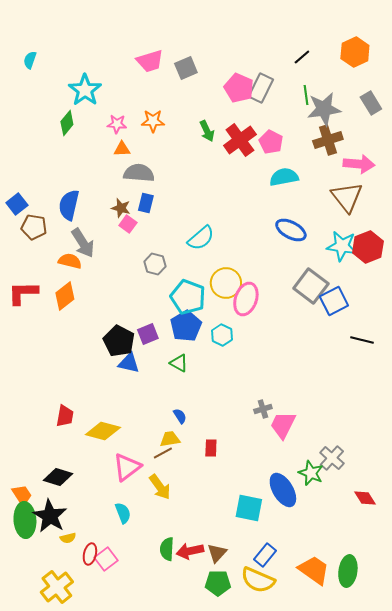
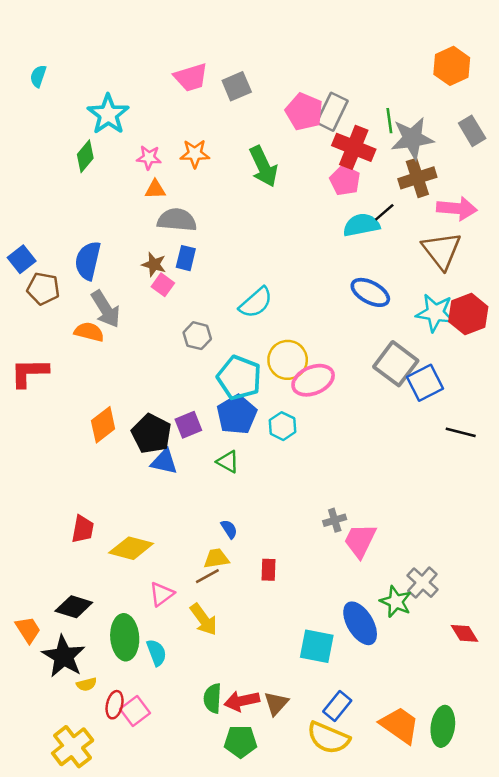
black line: (302, 57) -> (384, 212), moved
green arrow: (207, 131) -> (263, 166), size x1.5
red cross: (240, 140) -> (354, 147), moved, turned -32
orange diamond: (65, 296) -> (103, 425), moved
pink ellipse: (246, 299) -> (313, 380), turned 48
pink triangle: (127, 467) -> (162, 594), size x0.7
green ellipse: (25, 520) -> (125, 637), moved
green pentagon: (218, 583) -> (241, 742), moved

